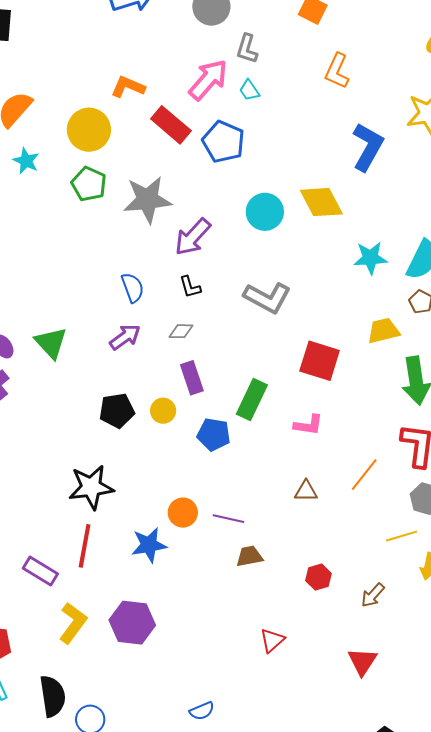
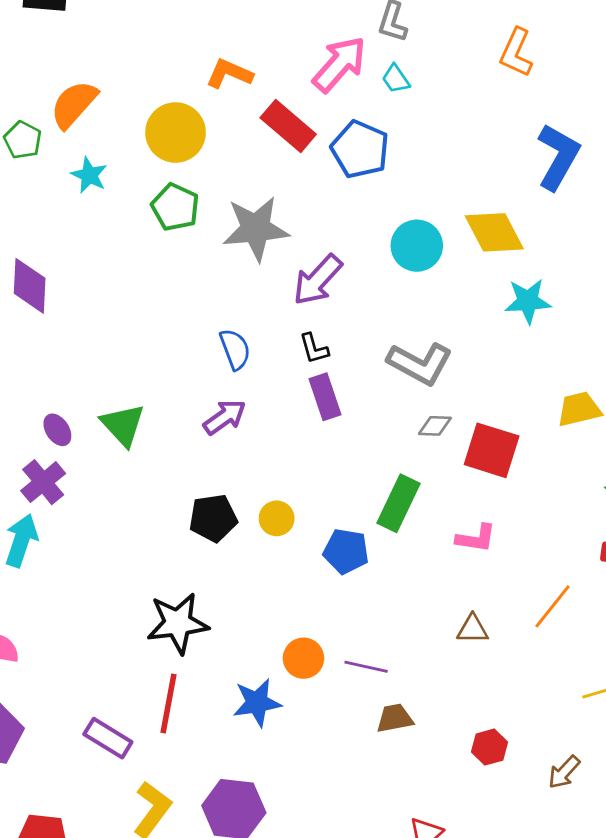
cyan star: (370, 258) -> (528, 301), moved
gray diamond: (181, 331) -> (435, 426), moved
purple rectangle: (192, 378) -> (325, 397), moved

